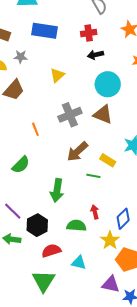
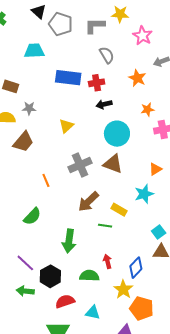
blue rectangle: (44, 31) -> (68, 78), moved

